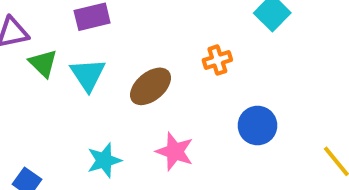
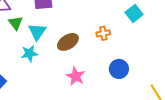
cyan star: (104, 160) -> (29, 53), moved

